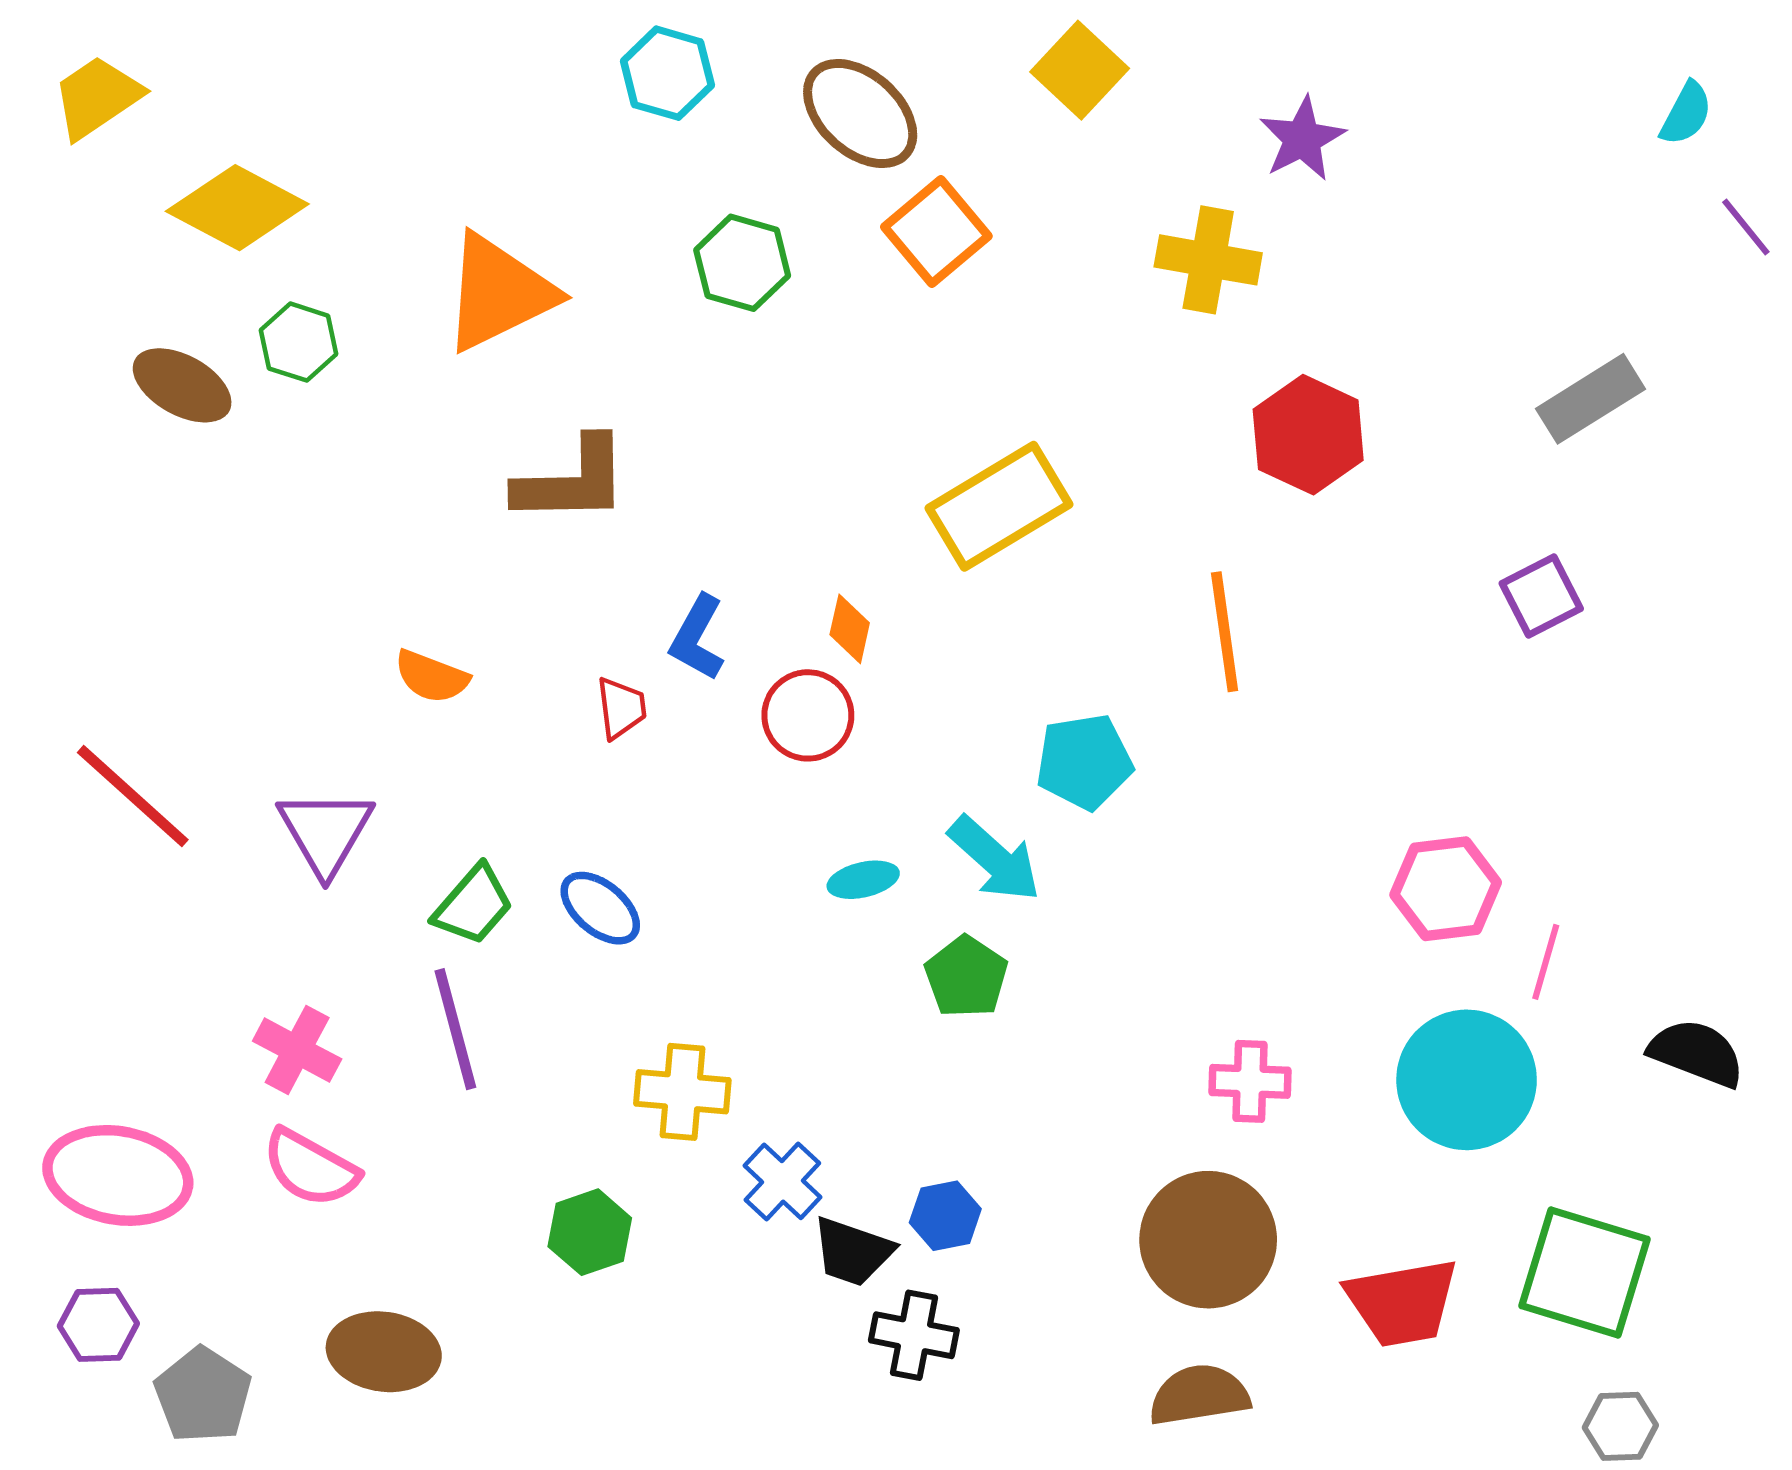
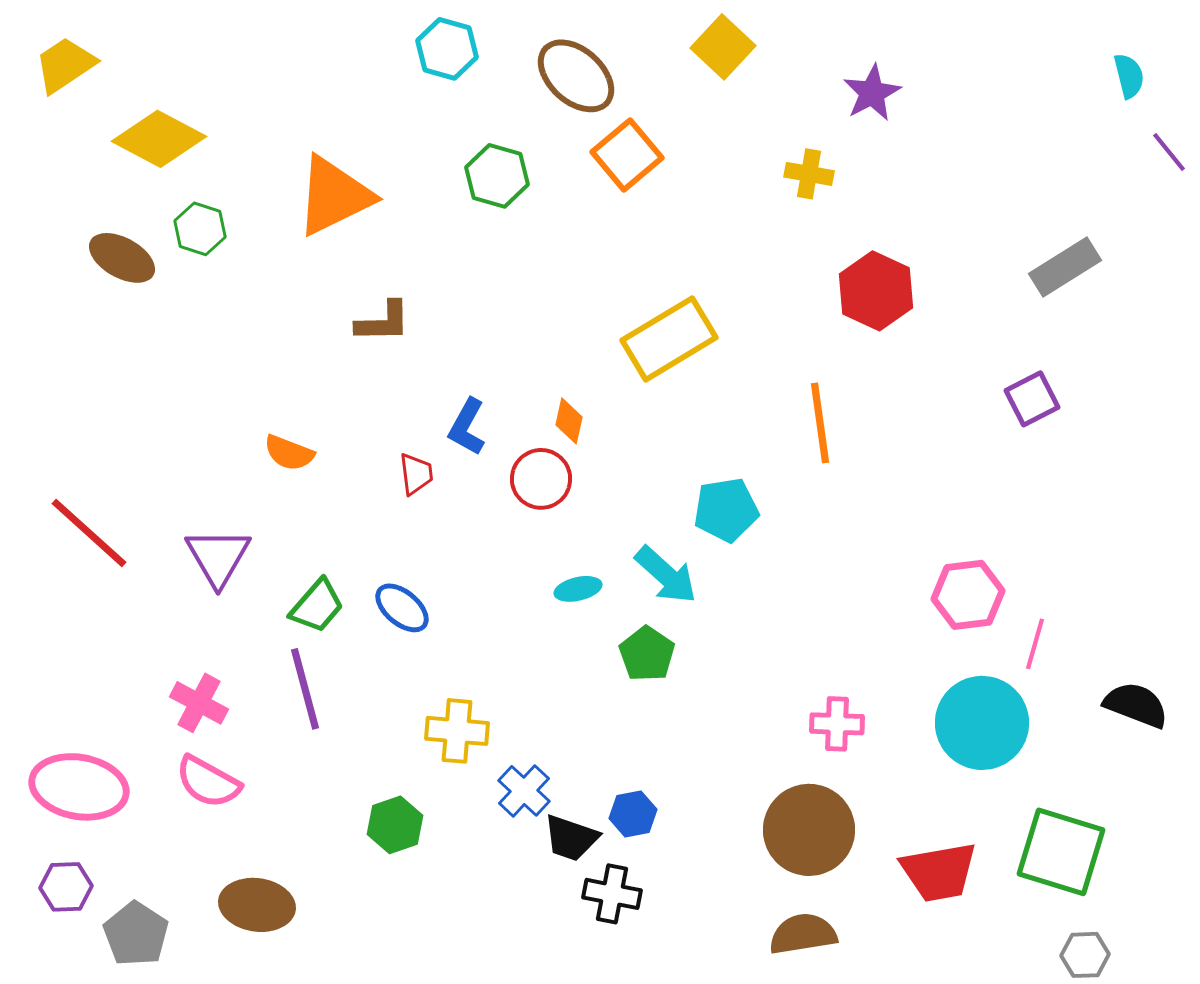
cyan semicircle: (1686, 114) -> (1129, 76), turned -42
yellow cross: (1208, 260) -> (809, 174), size x0.7
brown L-shape: (572, 481) -> (383, 322), size x0.7

